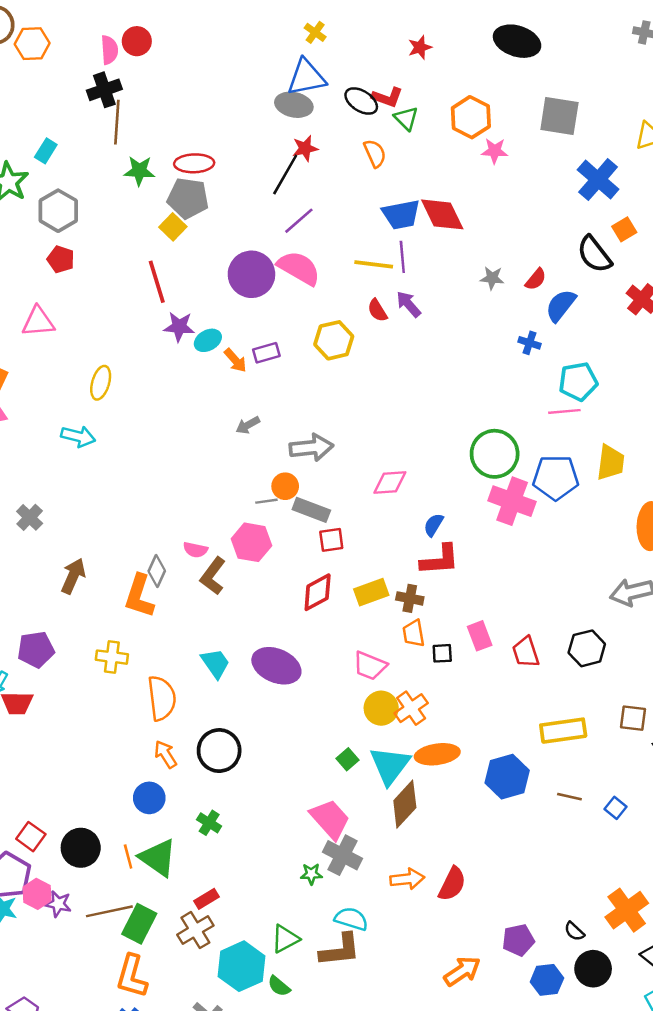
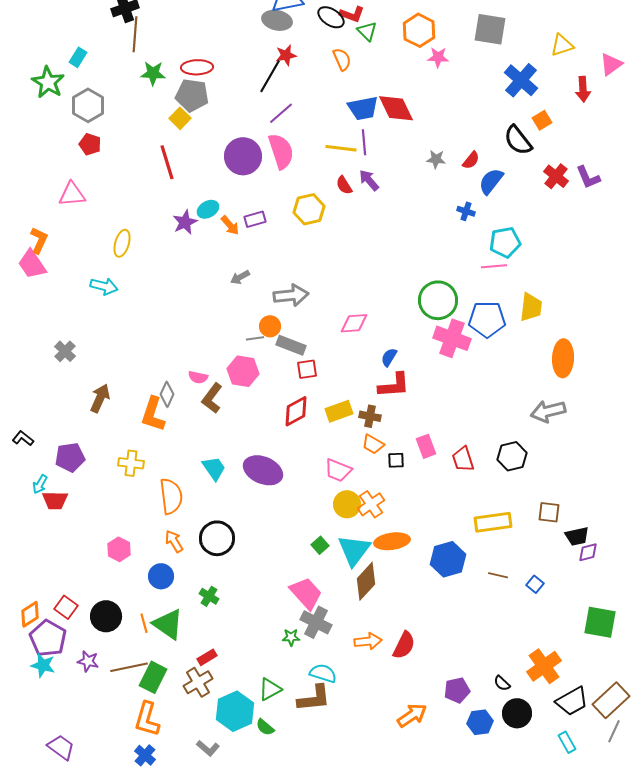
pink semicircle: (299, 268) -> (281, 151), turned 42
purple star: (179, 327) -> (185, 222), moved, turned -30
orange trapezoid: (414, 633) -> (373, 444), turned -50
pink hexagon: (37, 894) -> (119, 549), moved

